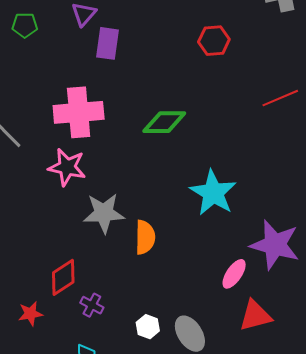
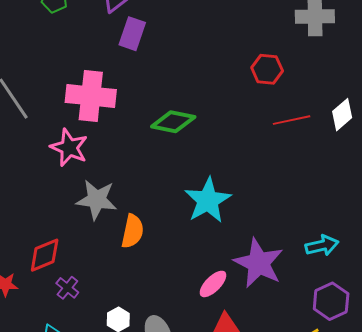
red hexagon: (214, 41) -> (267, 69), moved

